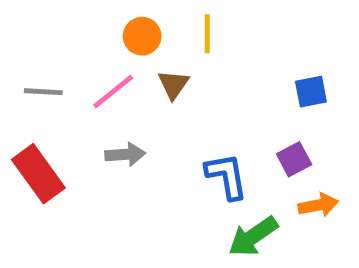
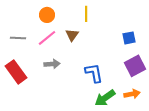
orange circle: (142, 36) -> (47, 15), moved
purple square: (294, 159) -> (135, 66), moved, size x1.5
orange arrow: (318, 205) -> (132, 94), moved

